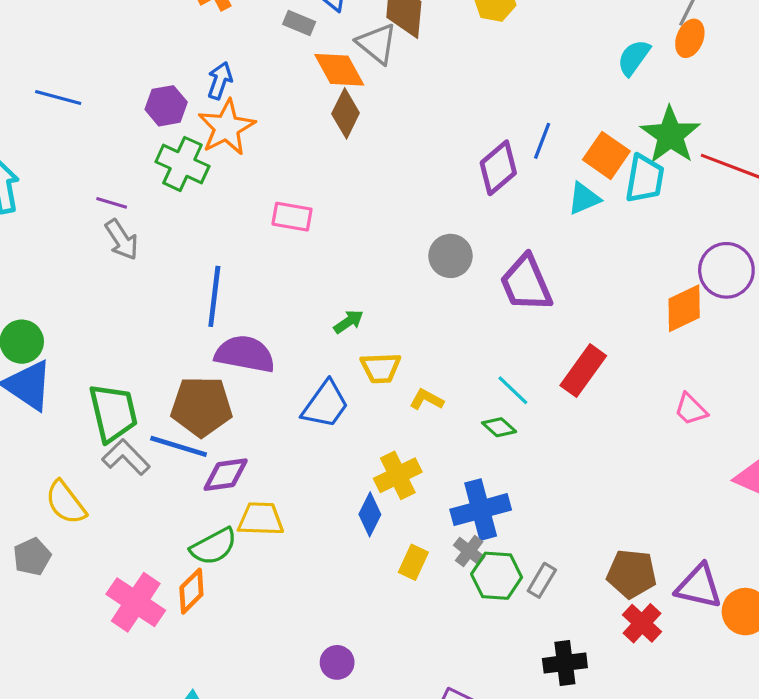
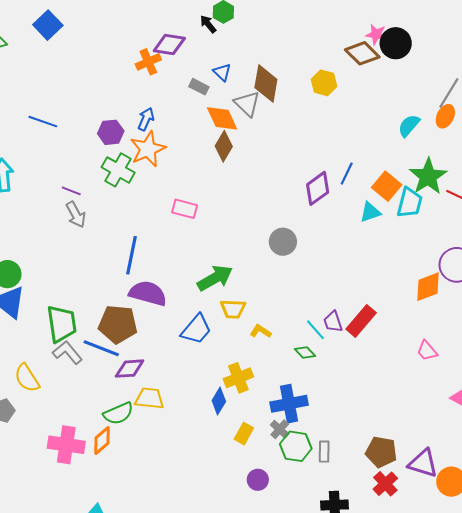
purple trapezoid: (526, 283) -> (333, 322), moved, size x0.6
green arrow: (348, 322) -> (215, 278), size x1.8
gray rectangle: (542, 580) -> (324, 452), turned -35
pink cross: (136, 602) -> (66, 445), turned -30
purple circle: (337, 662) -> (258, 480), moved

